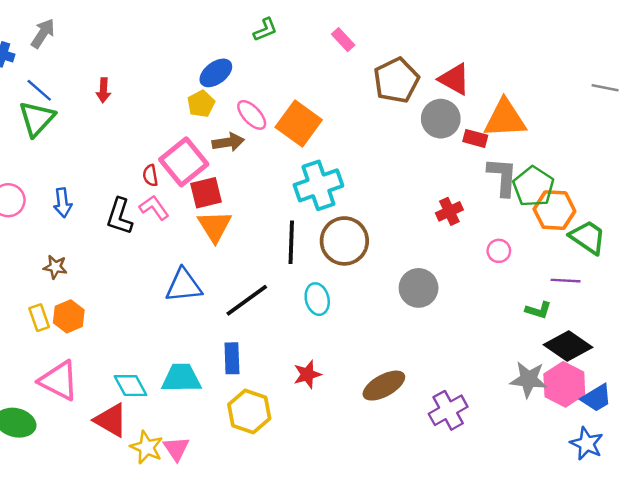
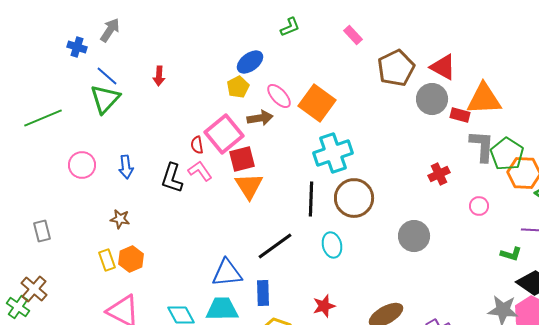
blue triangle: (184, 285) -> (227, 273), moved

